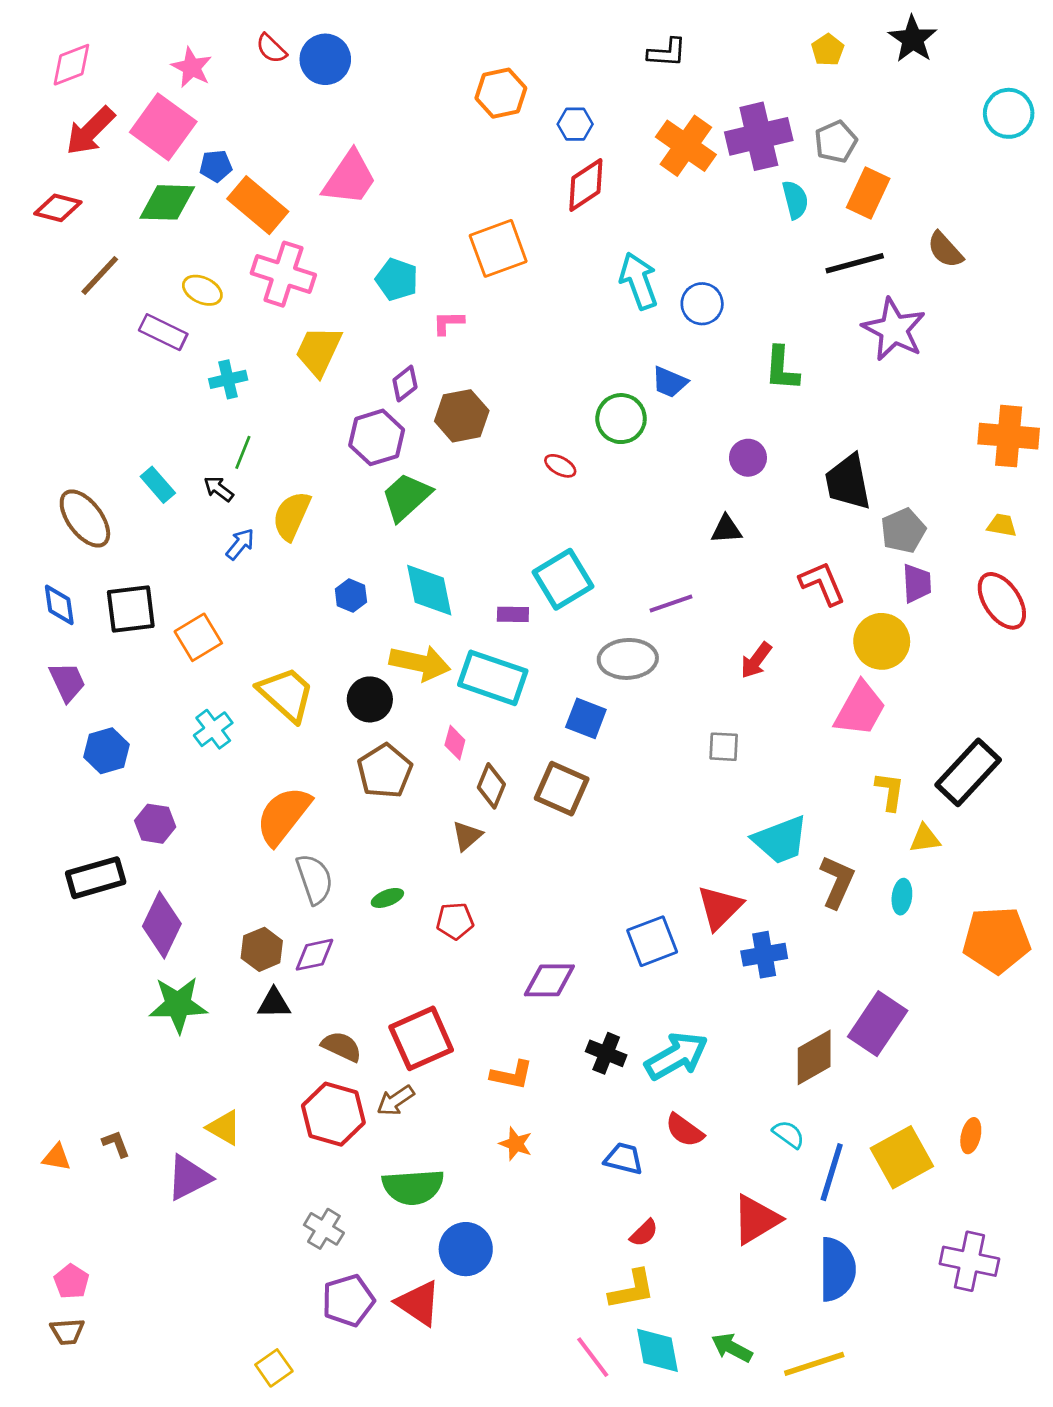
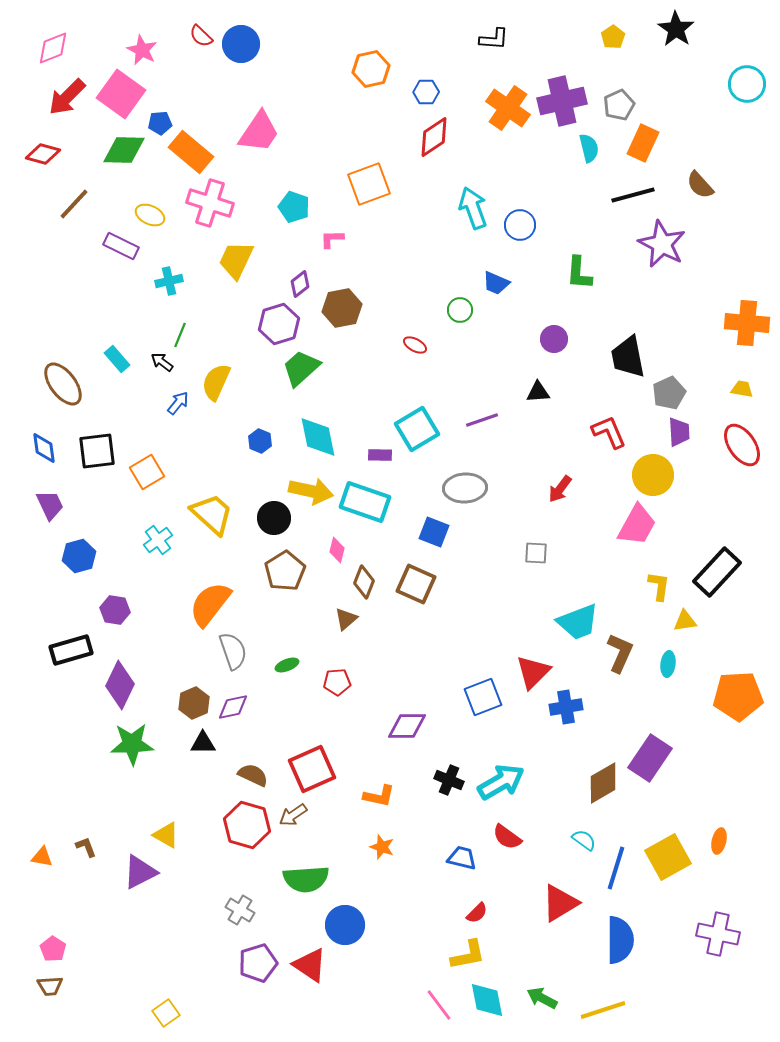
green circle: (621, 419) -> (460, 310), size x0.7
purple line: (671, 604) -> (482, 420), moved
yellow square: (274, 1368) -> (166, 1013), moved

